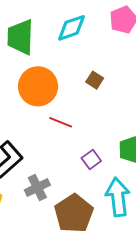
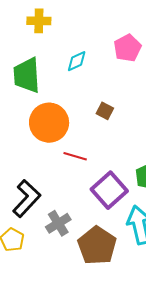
cyan diamond: (71, 28) -> (77, 61), size x0.7
purple square: (91, 159) -> (109, 190), size x1.8

